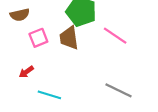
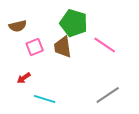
gray line: (118, 90) -> (108, 95), turned -60

